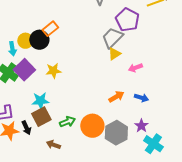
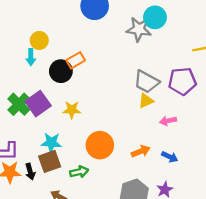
purple pentagon: (127, 20) -> (182, 81), moved, turned 30
gray trapezoid: (112, 38) -> (146, 82), turned -115
yellow circle: (25, 41) -> (39, 40), moved
cyan arrow: (12, 49) -> (31, 57), moved
orange circle: (92, 126) -> (100, 145), moved

